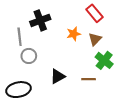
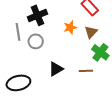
gray circle: (29, 56) -> (36, 41), moved

